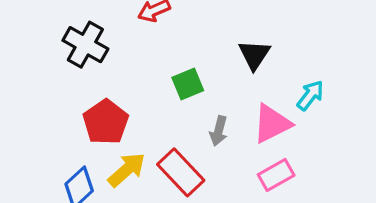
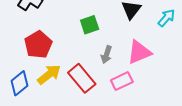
cyan arrow: (310, 95) -> (166, 18), moved
pink rectangle: (276, 175) -> (122, 81), moved

